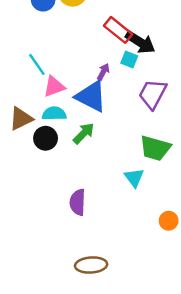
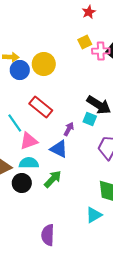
red rectangle: (118, 30) -> (41, 107), moved
blue triangle: (91, 96) -> (59, 149), size x0.7
cyan triangle: (134, 178) -> (94, 215), turned 36

